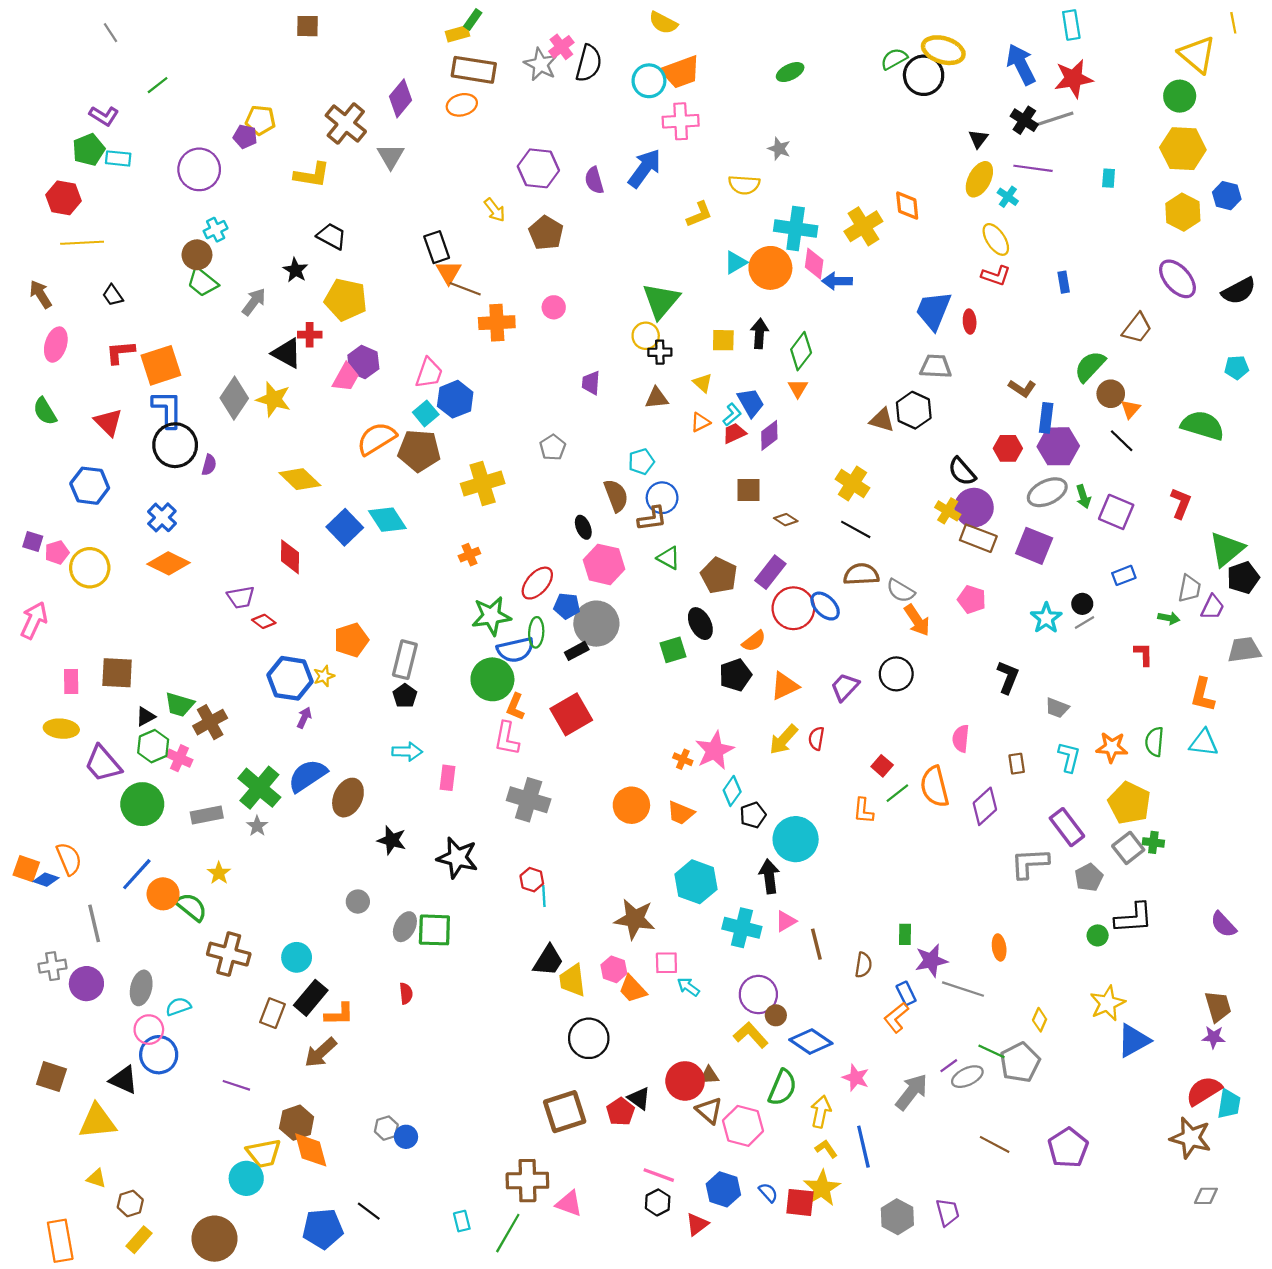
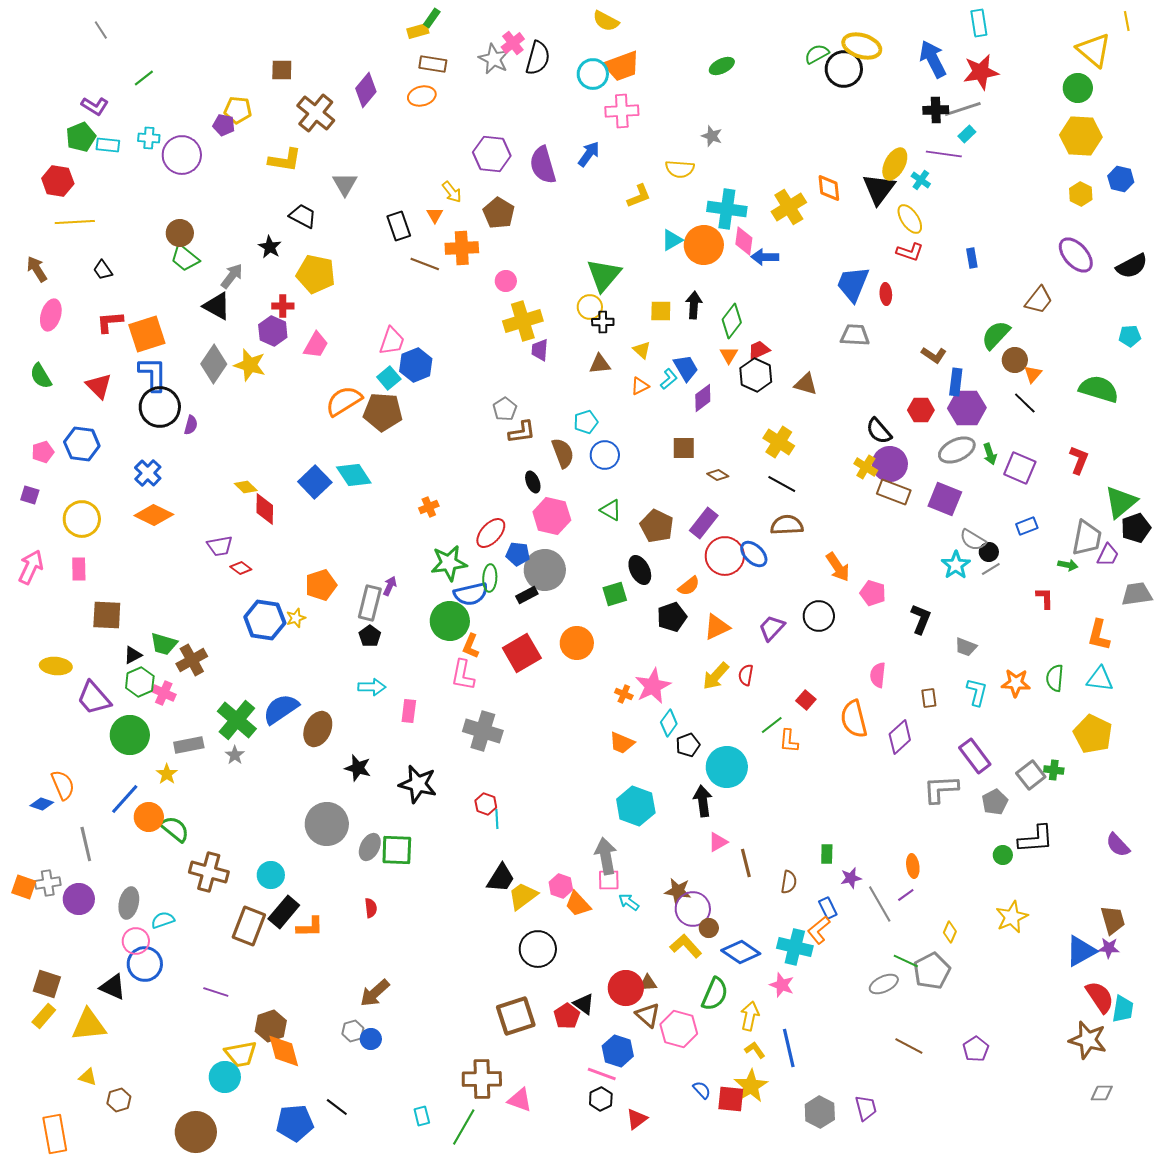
brown square: (308, 26) -> (282, 70), moved
brown rectangle: (474, 70) -> (433, 64), size x0.7
black cross: (1024, 120) -> (936, 110), turned -35
black triangle: (978, 139) -> (879, 189), moved, size x1.8
gray triangle: (391, 156) -> (345, 184), moved
blue arrow: (645, 168) -> (589, 154), size x0.7
cyan rectangle: (1109, 178) -> (967, 134), moved, turned 42
purple semicircle: (594, 180) -> (543, 165), size x1.5
yellow hexagon: (1183, 212) -> (1081, 194), size x0.7
cyan cross: (216, 230) -> (149, 138), moved, turned 30
orange triangle: (449, 272) -> (435, 215), moved, size x0.7
orange cross: (497, 323) -> (462, 248), moved
black triangle: (287, 353) -> (217, 306), moved
purple hexagon: (363, 362) -> (273, 331), moved
black hexagon: (914, 410) -> (756, 375), moved
red trapezoid: (734, 433) -> (759, 350), moved
yellow diamond: (300, 479) -> (246, 487), moved, size x0.6
yellow cross: (483, 483) -> (523, 321), moved
brown L-shape: (652, 519) -> (522, 432), moved
pink pentagon: (57, 552) -> (43, 452), moved
gray trapezoid: (1190, 589) -> (1087, 538), size x1.4
gray semicircle: (901, 591) -> (973, 540), moved
pink pentagon: (972, 599) -> (873, 593), moved
pink rectangle: (71, 682) -> (79, 569), moved
purple arrow: (304, 718) -> (390, 586), moved
green line: (897, 793) -> (772, 725), moved
yellow pentagon: (1129, 803) -> (1093, 734), moved
orange circle: (631, 805) -> (577, 643), moved
orange square: (26, 869) -> (24, 887), moved
yellow star: (219, 873) -> (167, 774), moved
gray circle: (358, 902) -> (327, 824), size x2.0
brown star: (635, 919) -> (678, 891), moved, size x0.7
cyan cross: (742, 928) -> (795, 947), moved
purple star: (931, 961) -> (851, 878), size x0.7
yellow trapezoid: (572, 980) -> (523, 896), turned 60
gray line: (963, 989) -> (880, 904), turned 42
brown rectangle: (272, 1013) -> (249, 926), size x1.4
blue triangle: (1134, 1040) -> (1081, 951), moved
brown arrow: (321, 1053) -> (375, 993), moved
purple line: (949, 1066) -> (906, 895), moved
red semicircle: (1204, 1091) -> (1100, 997), turned 88
gray arrow: (912, 1092) -> (606, 856), moved, turned -48
purple pentagon: (1068, 1148) -> (976, 1049), size x0.7
blue hexagon: (723, 1189) -> (618, 1051), moved
yellow rectangle: (139, 1240) -> (44, 1016), moved

